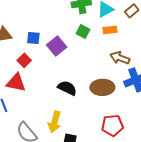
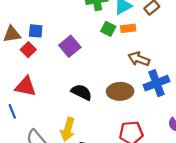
green square: (83, 31) -> (108, 29), moved
blue square: (33, 38) -> (36, 31), moved
red square: (24, 60) -> (28, 50), moved

